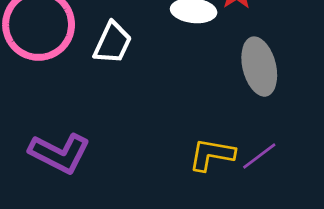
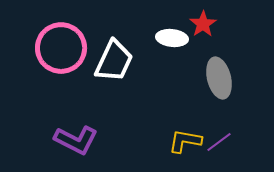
white trapezoid: (113, 43) -> (114, 61), size x1.4

